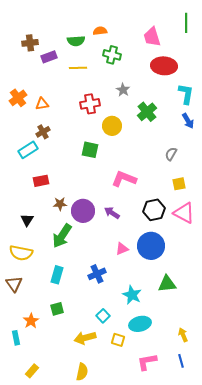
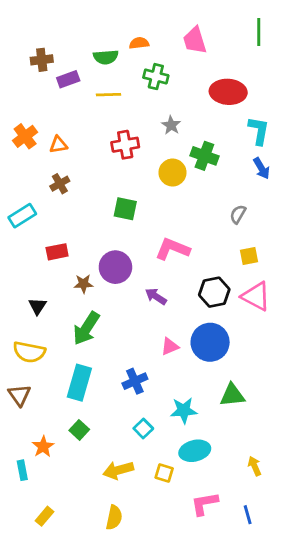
pink trapezoid: (152, 37) -> (195, 40), moved
green cross: (147, 112) -> (204, 156), turned -30
yellow circle: (112, 126) -> (172, 173), moved
cyan rectangle: (28, 150) -> (22, 216), moved
purple circle: (83, 211) -> (115, 267), moved
cyan rectangle: (57, 275) -> (79, 383), size x1.4
cyan star: (132, 295) -> (184, 410), turned -30
green square: (57, 309) -> (79, 430), turned -32
cyan square: (103, 316) -> (143, 428), moved
blue line: (181, 361) -> (248, 515), moved

